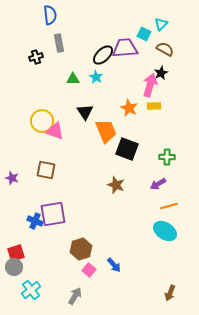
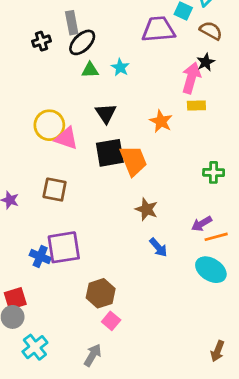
black ellipse: (103, 55) -> (82, 42), moved
orange star: (129, 108) -> (161, 121), moved
orange trapezoid: (106, 131) -> (133, 161), moved
black square: (127, 149) -> (110, 153), moved, turned -30
purple arrow: (158, 184) -> (202, 224), moved
blue arrow: (114, 265) -> (158, 247), moved

